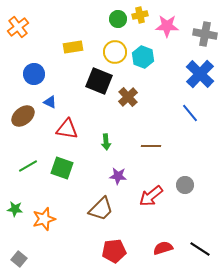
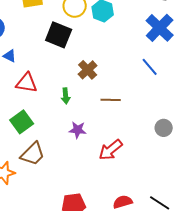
brown cross: (128, 97) -> (88, 70), moved
green square: (62, 168) -> (22, 122), turned 35
gray circle: (185, 185) -> (164, 128), moved
brown trapezoid: (101, 209) -> (33, 154), moved

